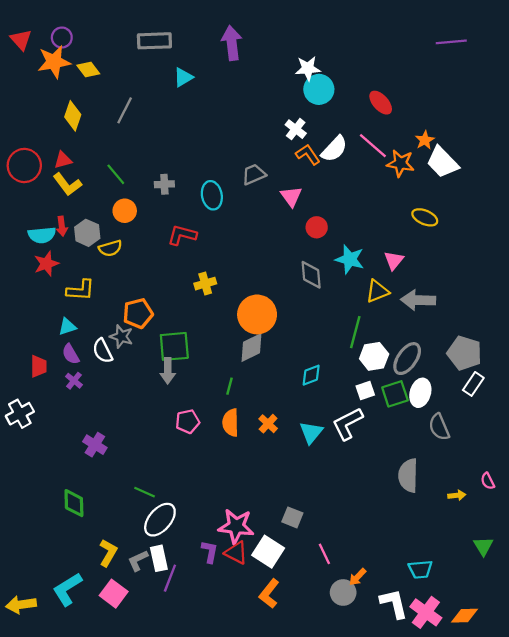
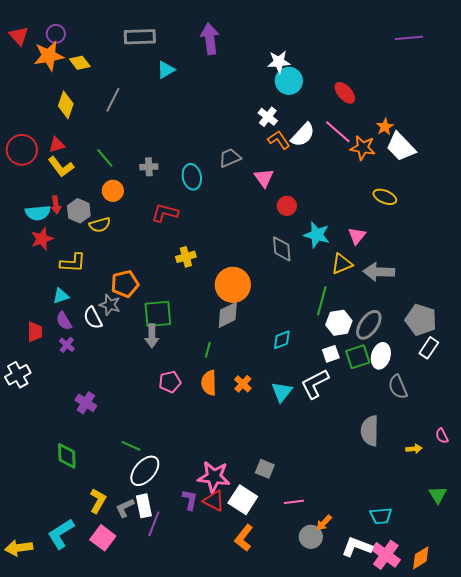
pink line: (324, 554) -> (294, 502), turned -72
white L-shape: (394, 604) -> (357, 547), turned -56
orange diamond: (464, 616) -> (421, 558), turned -30

